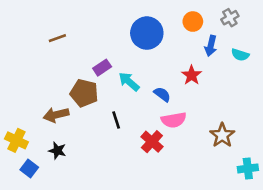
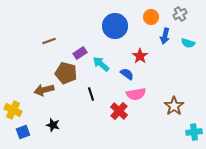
brown line: (57, 38) -> (49, 41), moved
red star: (192, 75) -> (140, 56), moved
black star: (57, 151) -> (53, 125), moved
blue square: (29, 168) -> (23, 132), turned 32

